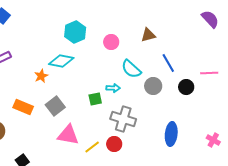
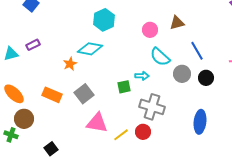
pink circle: (111, 42) -> (150, 30), moved
black circle: (186, 87) -> (206, 78), moved

